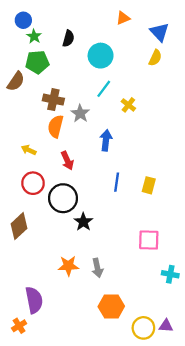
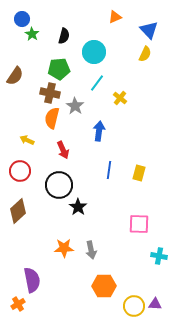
green pentagon: (37, 62) -> (59, 69), moved
red circle: (33, 183) -> (20, 171), moved

